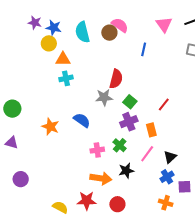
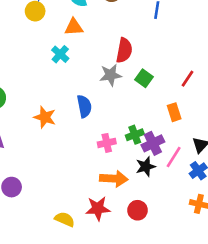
orange triangle: (63, 59) -> (74, 27), moved
cyan cross: (66, 78) -> (60, 54), turned -32
blue semicircle: (82, 120) -> (84, 106), turned 48
purple cross: (129, 122) -> (153, 143), moved
green cross: (120, 145) -> (135, 135), turned 32
pink line: (147, 154) -> (174, 157), moved

